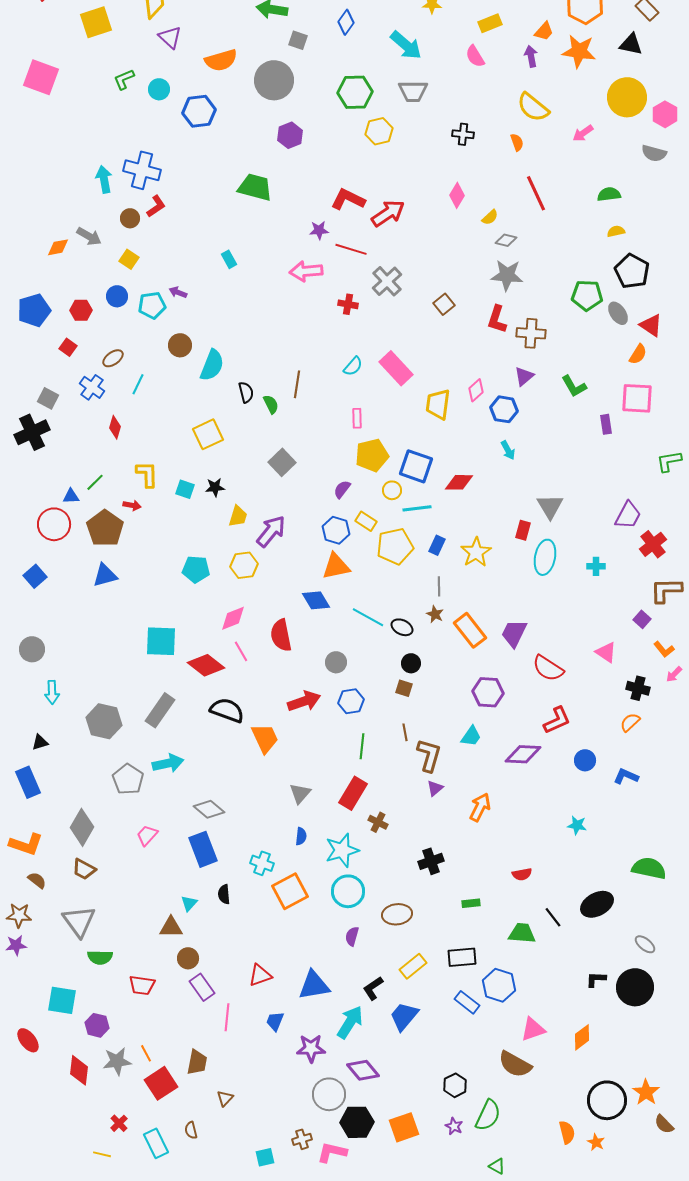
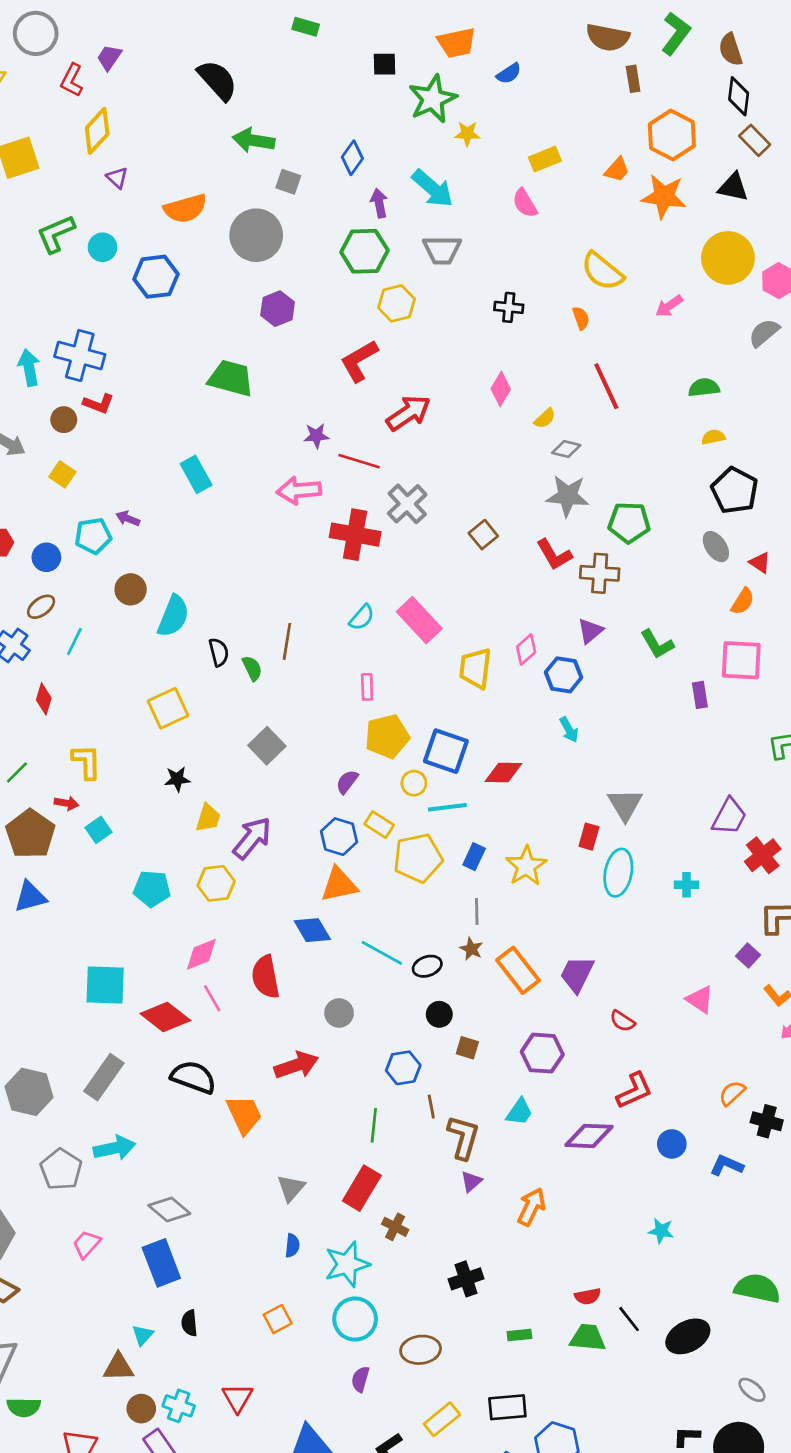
purple triangle: (170, 37) -> (117, 178), size x0.7
purple arrow: (531, 56) -> (379, 203), moved
green L-shape: (124, 79) -> (56, 234), size x1.4
gray semicircle: (654, 153) -> (764, 333), turned 125
red L-shape: (348, 199) -> (359, 361), moved, turned -56
red L-shape: (156, 206) -> (98, 404), turned 55
cyan rectangle: (229, 259) -> (196, 474), size x1.5
green pentagon: (587, 295) -> (629, 523), moved
blue circle: (117, 296) -> (46, 557), moved
red cross: (348, 304) -> (355, 535), size x1.8
red L-shape: (497, 319) -> (554, 555), turned -48
red triangle: (651, 325) -> (760, 563), size x0.7
cyan square: (185, 489) -> (98, 830), moved, turned 36
black ellipse: (402, 627) -> (427, 966), turned -45
red semicircle: (548, 668) -> (622, 1021), size x0.6
brown square: (404, 688) -> (467, 1048), moved
black cross: (638, 688) -> (767, 1121), moved
blue hexagon: (351, 701) -> (403, 1068), moved
cyan cross: (262, 863) -> (179, 1406), moved
orange square: (290, 891) -> (278, 1319), size x0.6
black line: (553, 917) -> (629, 1319), moved
green trapezoid: (522, 933) -> (588, 1338), moved
red triangle: (260, 975) -> (237, 1398), moved, turned -40

